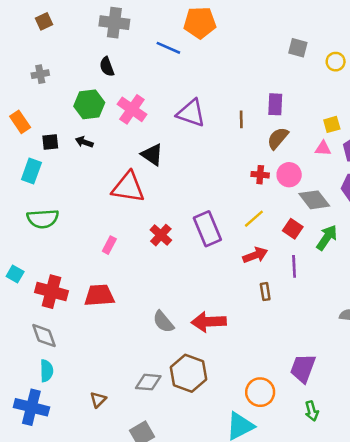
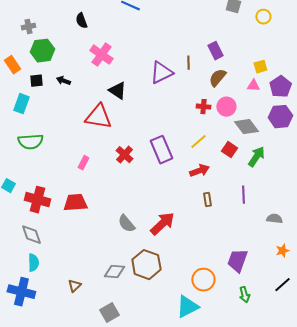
green hexagon: (89, 104) -> (42, 51), moved
purple rectangle: (275, 104) -> (215, 51), turned -30
purple triangle: (191, 113) -> (161, 73), moved, turned -45
purple line: (294, 266) -> (243, 195), moved
red arrow: (209, 322) -> (162, 224), turned 140

